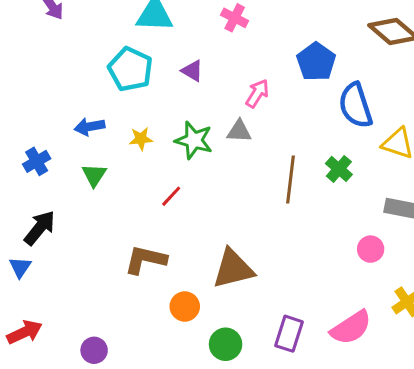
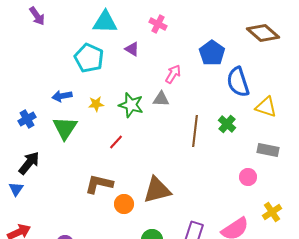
purple triangle: (192, 71) -> (132, 49), moved
green triangle: (94, 175) -> (65, 128), size x1.5
orange circle: (185, 306) -> (124, 204), moved

